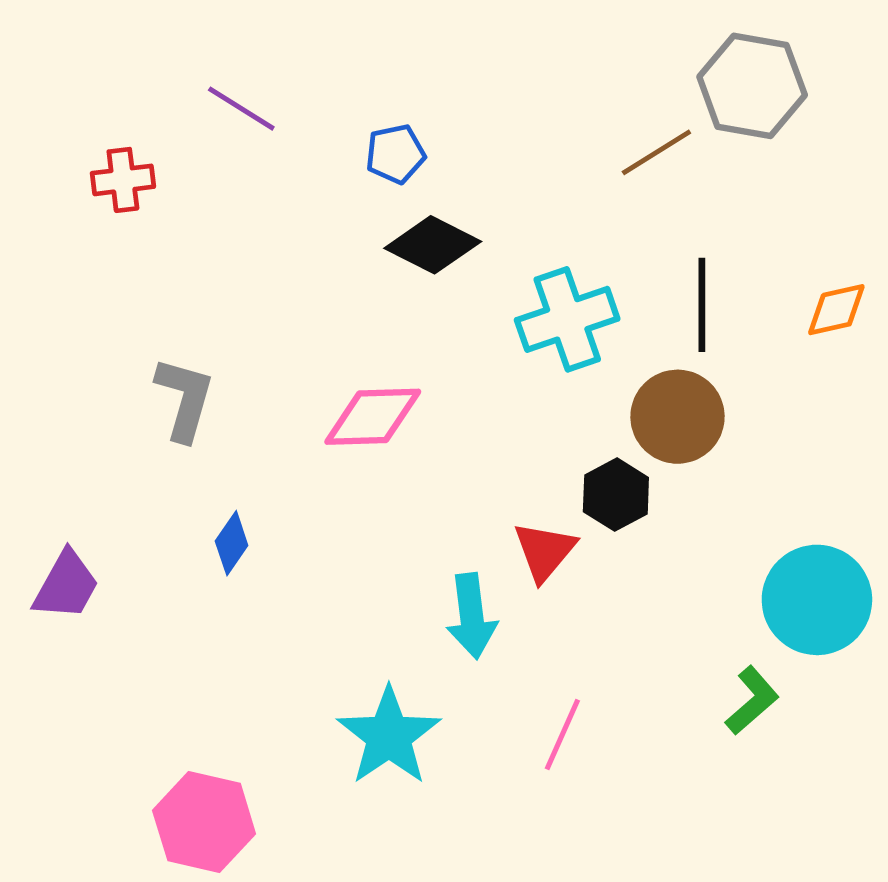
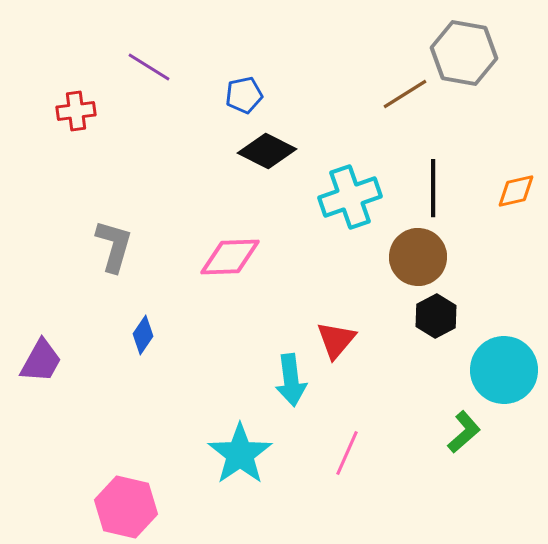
black hexagon: (616, 495) -> (436, 316), moved

